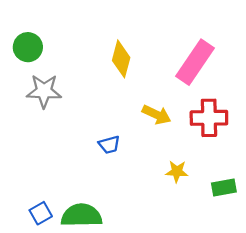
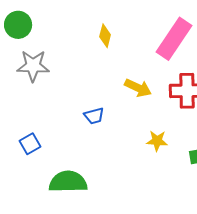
yellow diamond: (121, 59) -> (105, 36), size x0.7
blue square: (41, 213) -> (30, 144), moved

